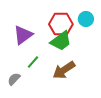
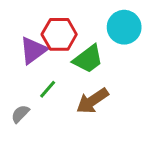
cyan circle: (86, 19) -> (124, 27), size x1.5
red hexagon: (61, 24) -> (59, 34), moved

